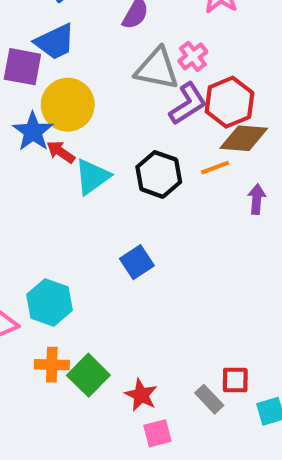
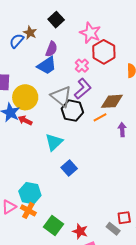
blue trapezoid: (55, 42) -> (47, 65), moved
gray triangle: (157, 69) -> (61, 96), moved, turned 35
red hexagon: (229, 102) -> (104, 52), moved
black hexagon: (159, 174) -> (72, 111), moved
cyan triangle: (92, 177) -> (54, 142), moved
orange cross: (52, 365) -> (28, 210), moved, turned 35

